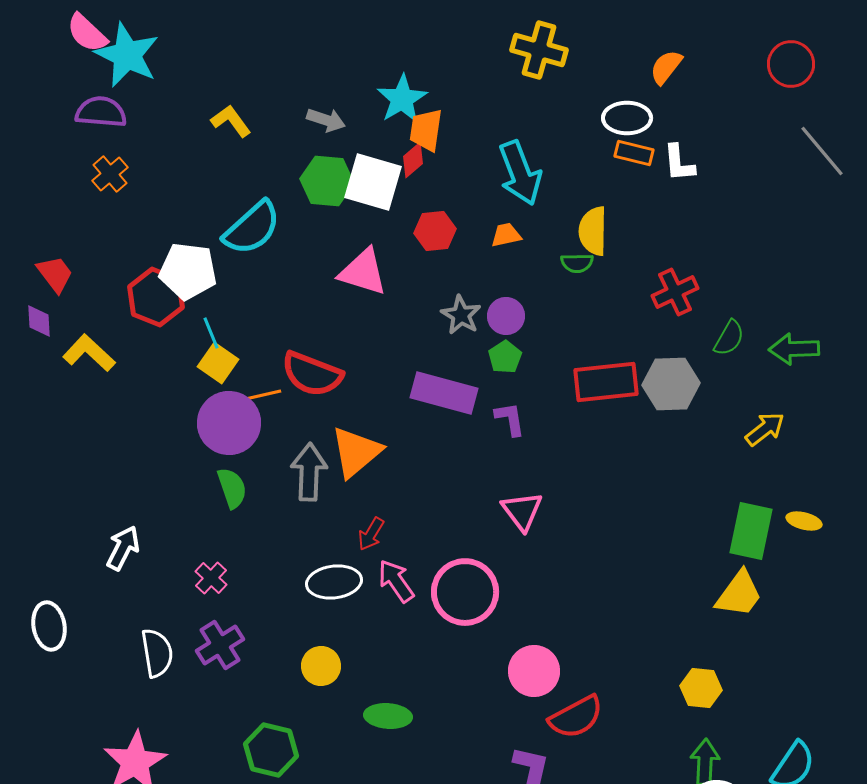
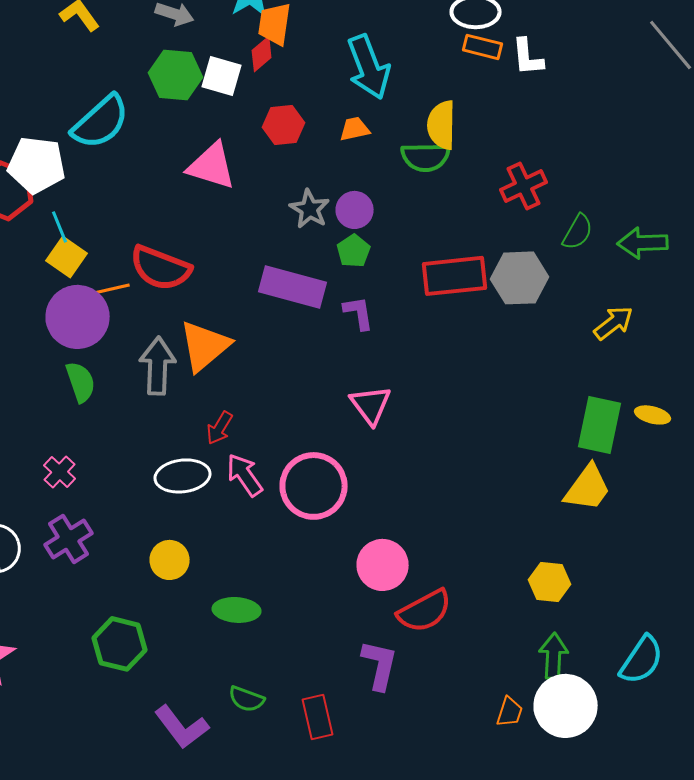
white square: (373, 182) -> (222, 76), size x0.7
green semicircle: (577, 263) -> (426, 157), size x1.5

